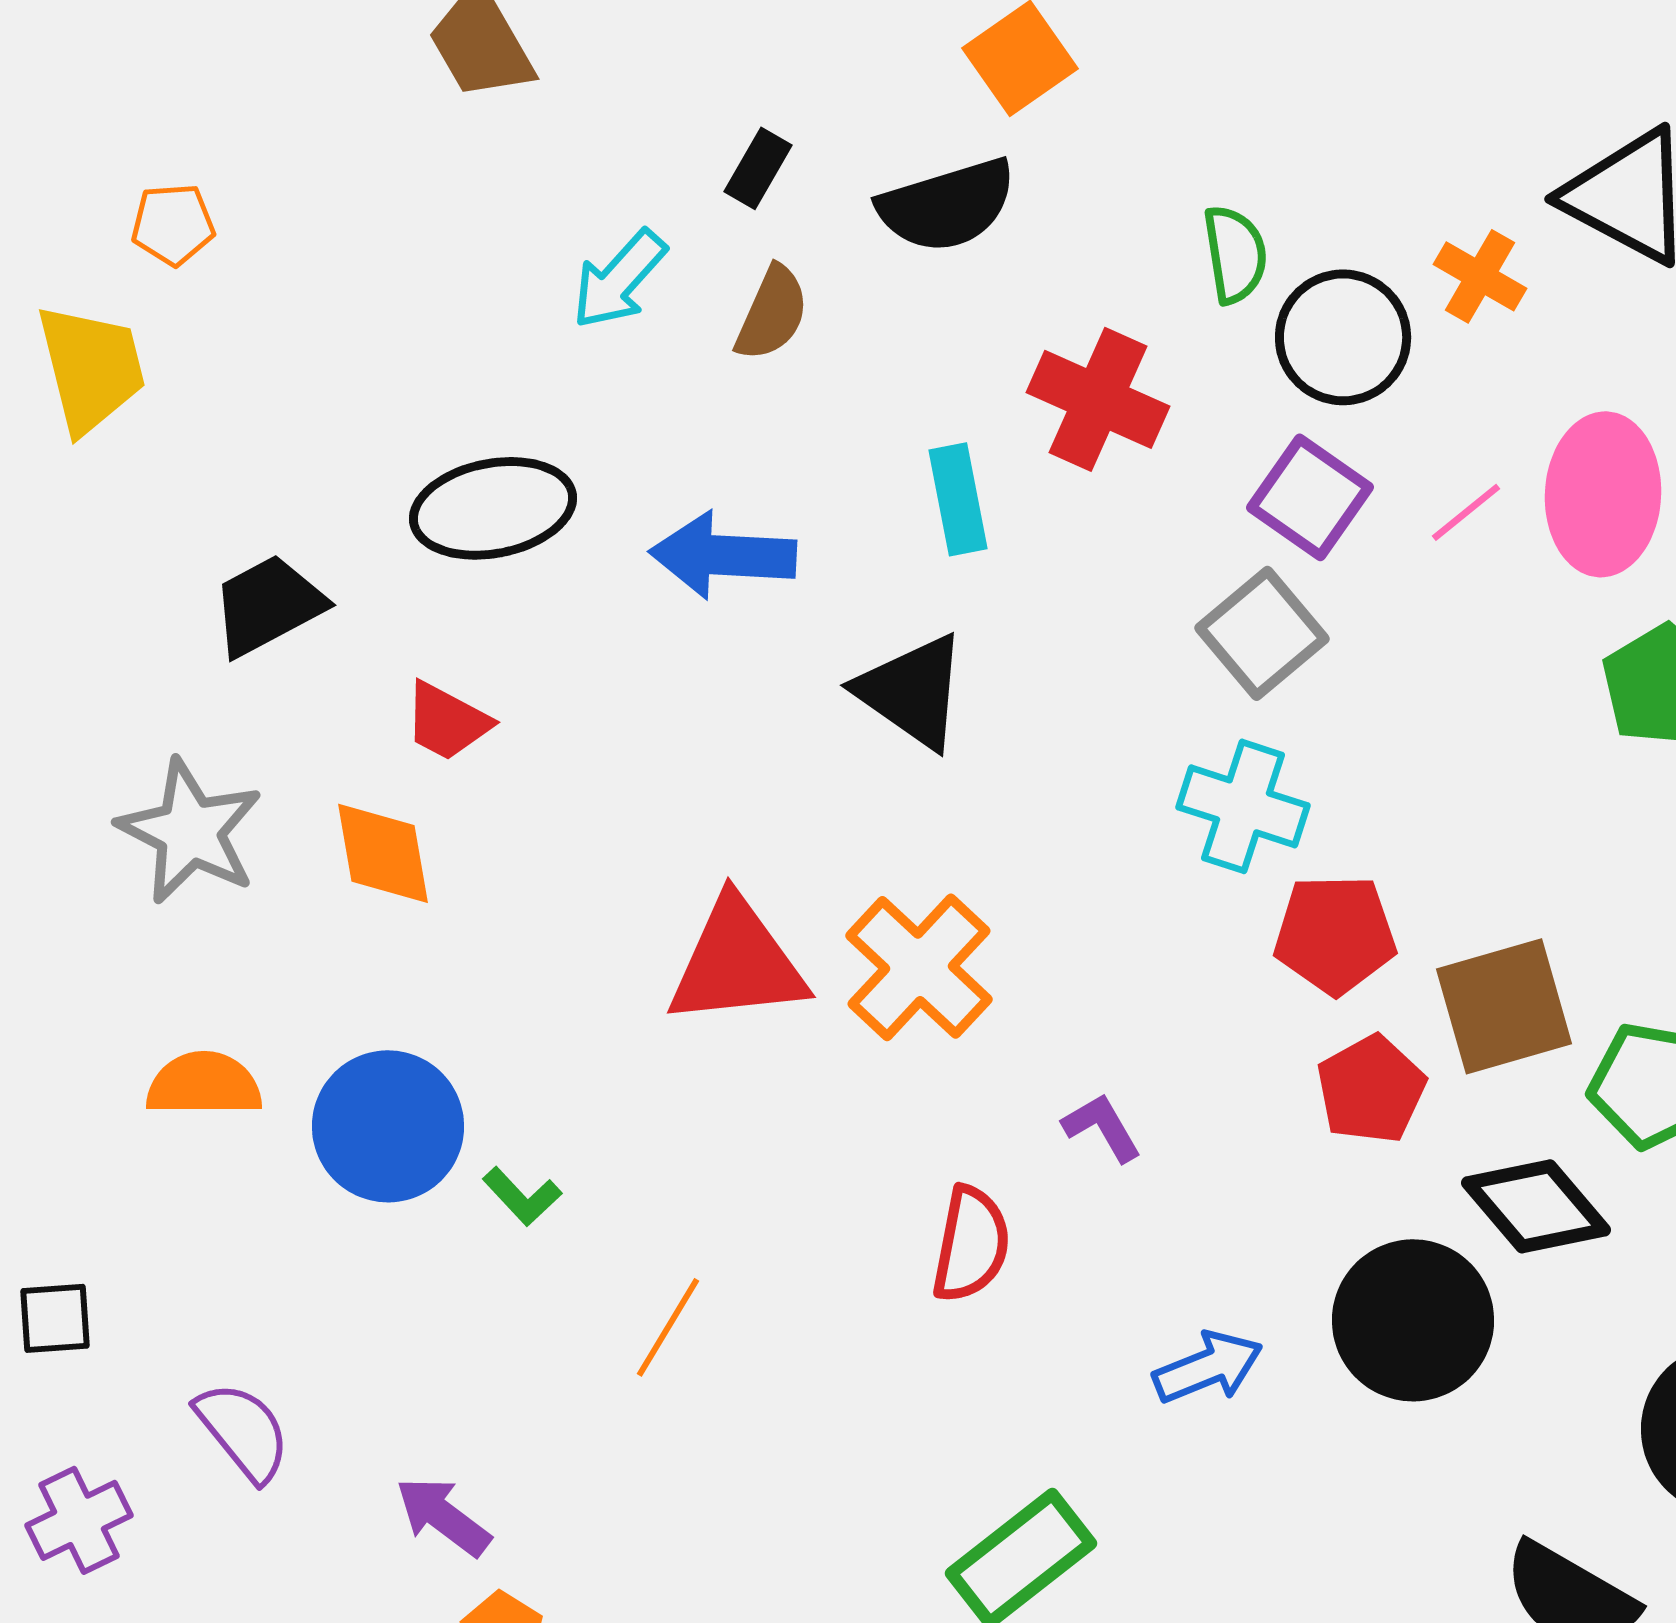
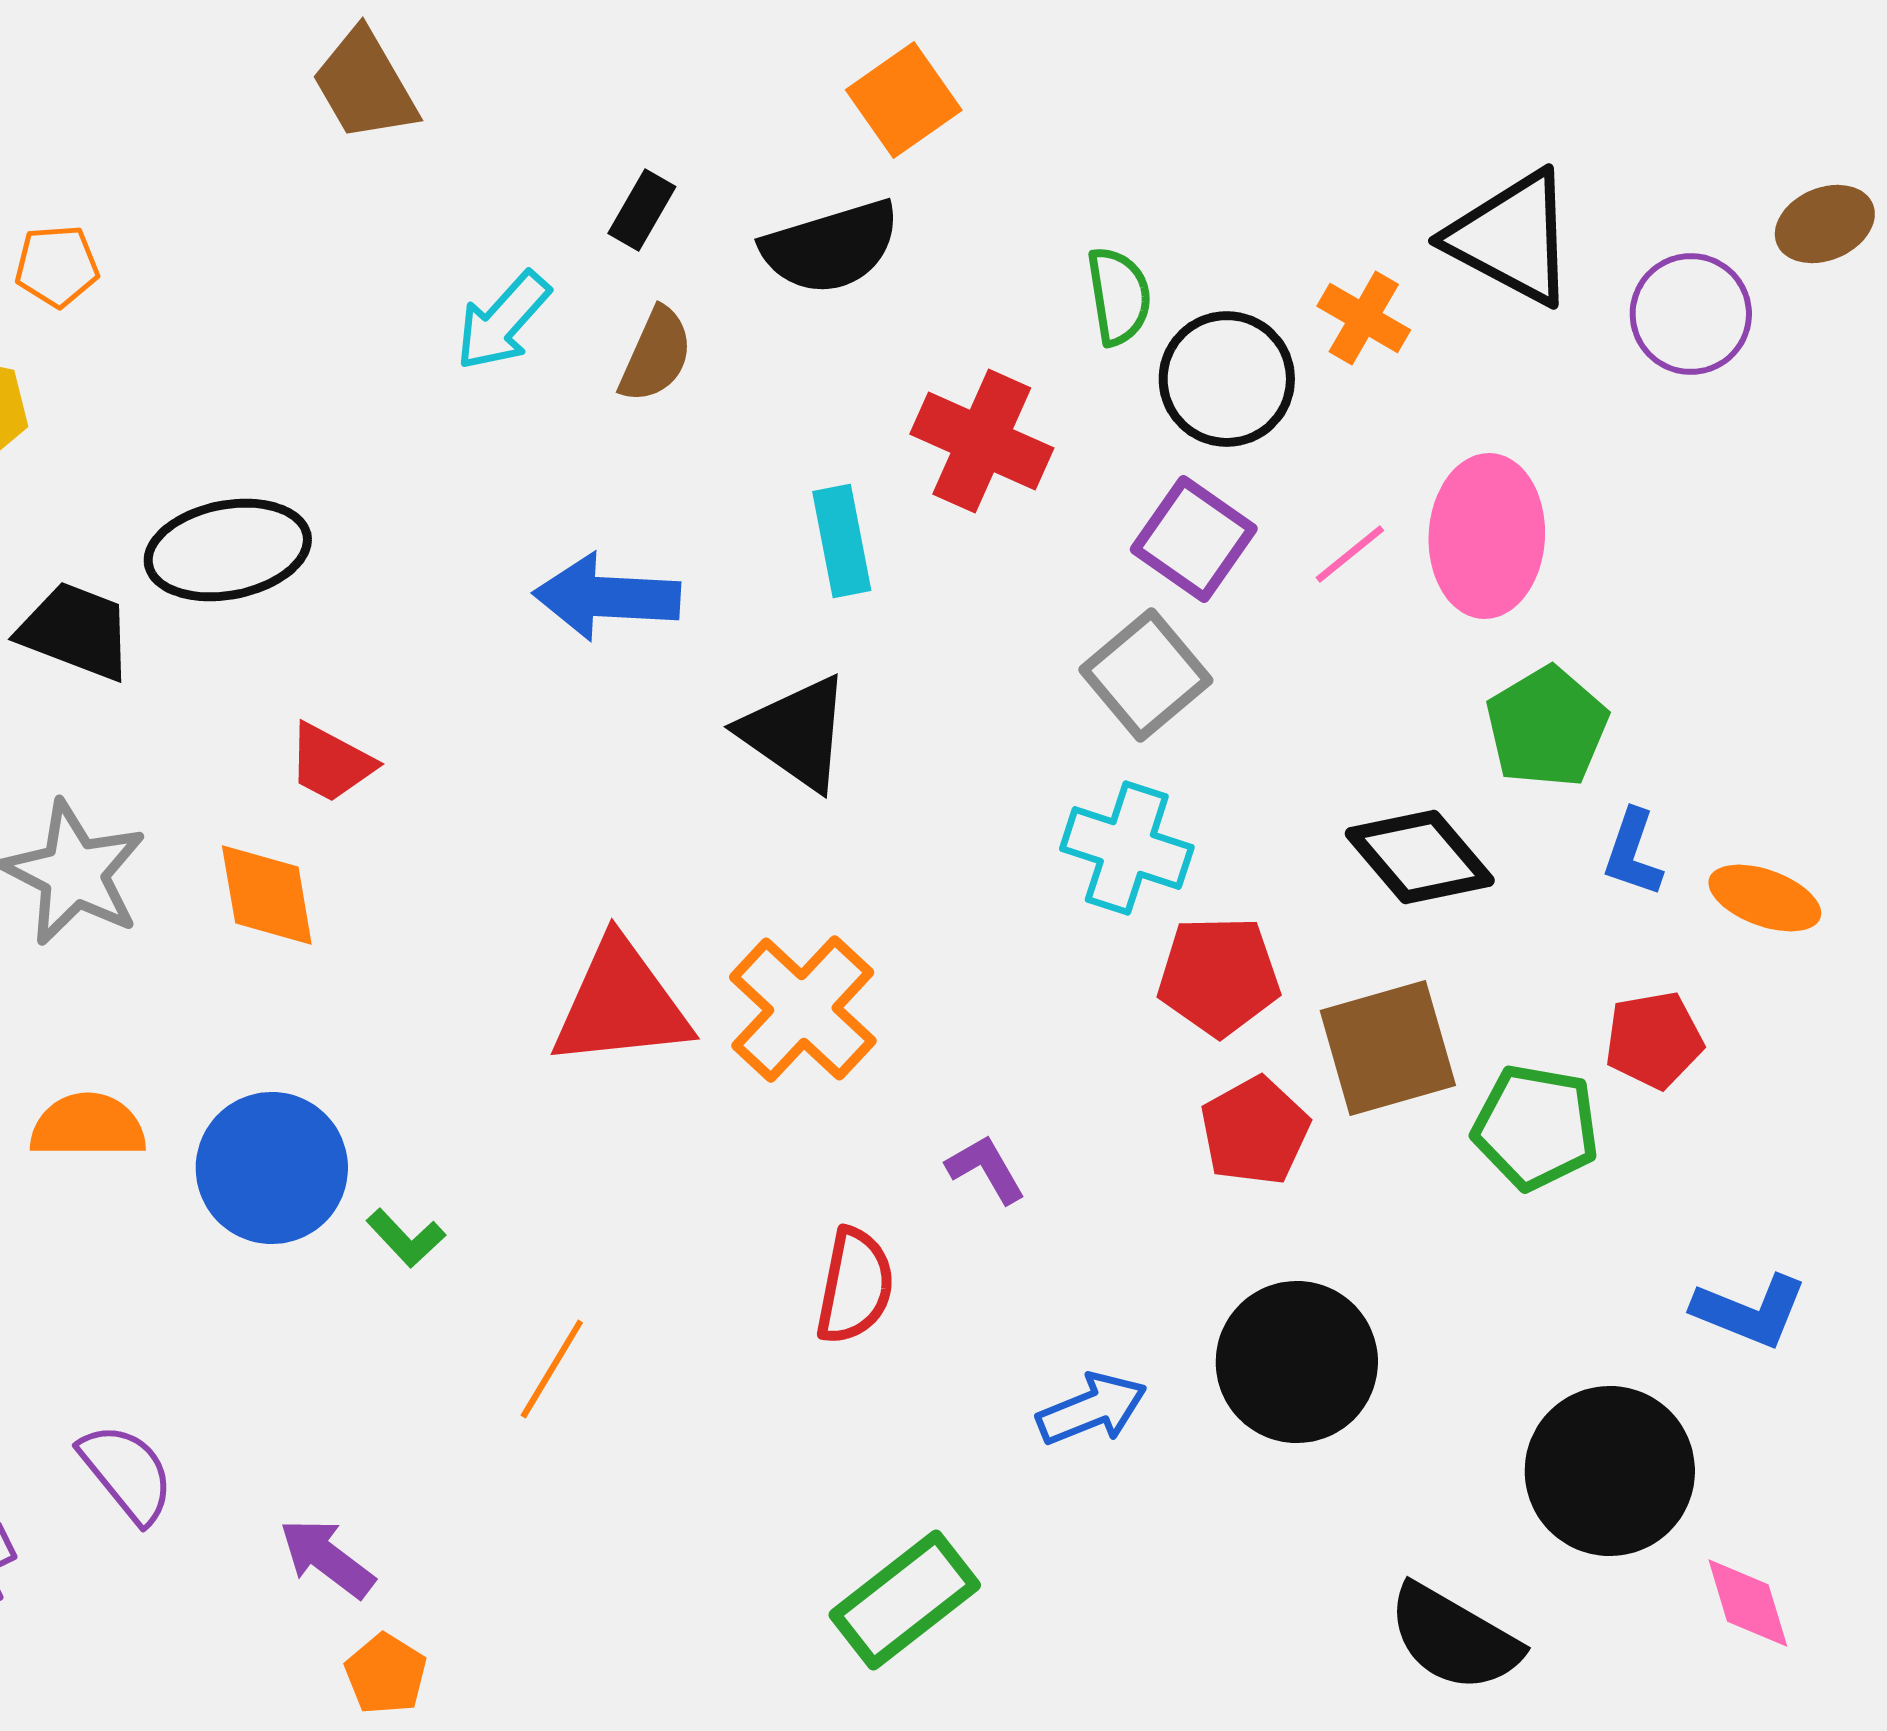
black ellipse: (493, 508) -> (228, 550), moved
black trapezoid: (268, 605) -> (76, 631), moved, turned 49
black diamond: (1536, 1206) -> (1420, 857), moved

